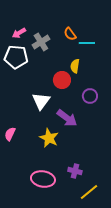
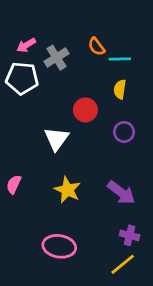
yellow semicircle: (75, 66) -> (120, 89), moved
purple arrow: (67, 118) -> (121, 193), moved
purple cross: (75, 171) -> (130, 235), moved

